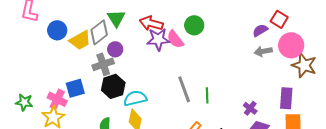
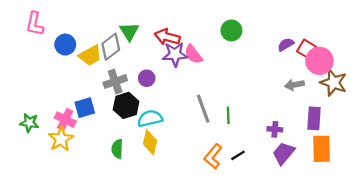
red square: (279, 19) -> (306, 49), moved
green circle: (194, 25) -> (231, 30), moved
purple circle: (115, 49) -> (147, 78), moved
gray arrow: (263, 51) -> (294, 85), moved
purple cross: (250, 108) -> (275, 129), turned -32

